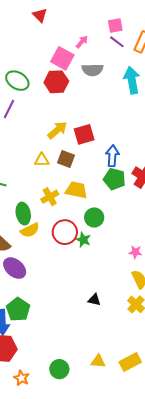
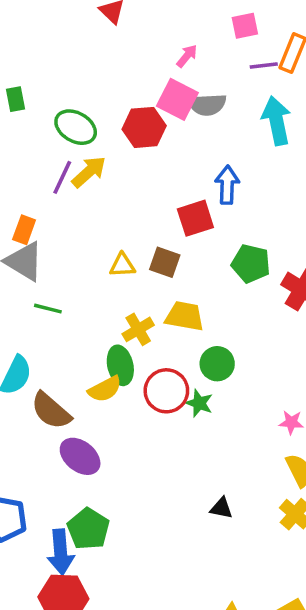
purple line: (117, 42) -> (264, 65), moved, turned -42
pink square: (62, 58) -> (177, 99), moved
yellow arrow: (57, 130) -> (89, 172), moved
blue arrow: (112, 156) -> (227, 185), moved
green pentagon: (114, 179) -> (251, 264), moved
green ellipse: (23, 214) -> (120, 365), moved

